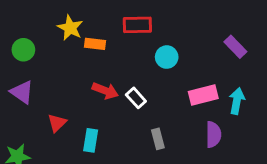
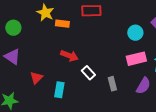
cyan circle: (167, 57) -> (135, 33), moved
white rectangle: (136, 98) -> (88, 73), moved
purple semicircle: (213, 134) -> (143, 86), turned 30
gray rectangle: (158, 139) -> (112, 84), moved

